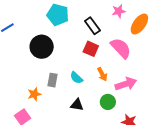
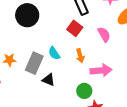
pink semicircle: (121, 48) -> (104, 34), size x0.7
gray rectangle: (53, 80) -> (34, 63), moved, size x1.5
green circle: (108, 102) -> (84, 91), moved

